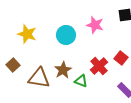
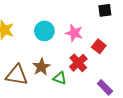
pink star: (95, 25) -> (74, 33), moved
red square: (121, 58) -> (99, 46), moved

